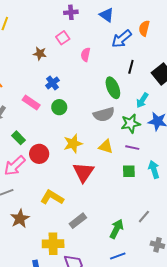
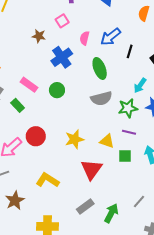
blue arrow: (122, 39) -> (111, 37), moved
blue cross: (52, 83) -> (62, 57), moved, size x1.5
green ellipse: (113, 88) -> (100, 68), moved
green rectangle: (18, 138) -> (18, 105), moved
yellow star: (73, 144) -> (74, 139), moved
yellow triangle: (106, 147) -> (107, 141), moved
red triangle: (83, 172) -> (91, 169), moved
gray rectangle: (78, 221) -> (85, 206), moved

